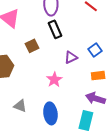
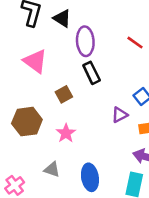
purple triangle: (71, 57) -> (120, 115), moved
pink star: (54, 80) -> (66, 133), moved

